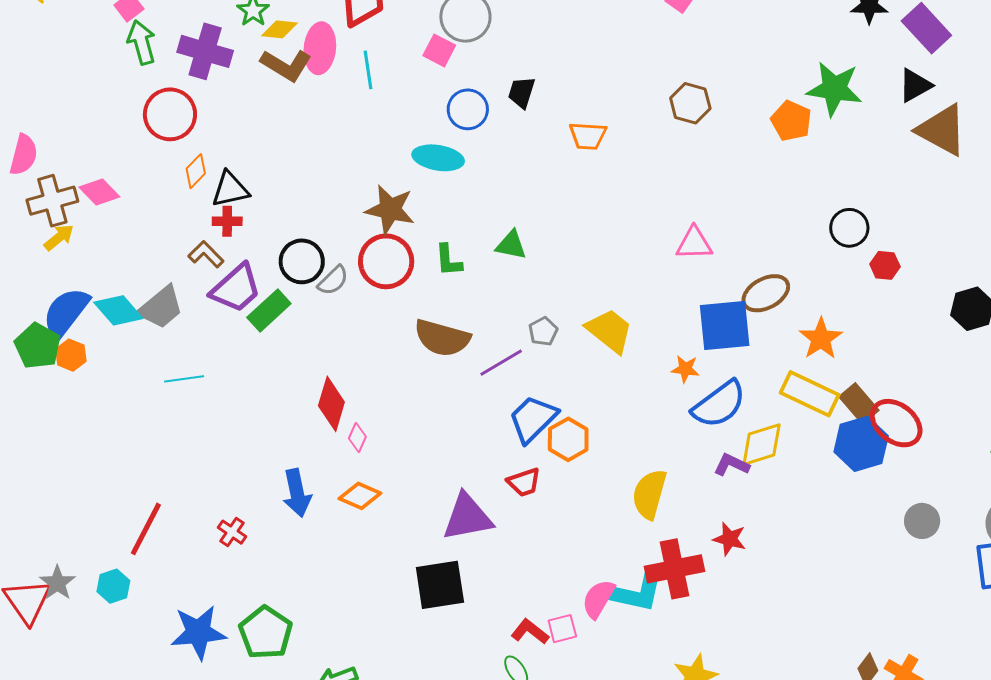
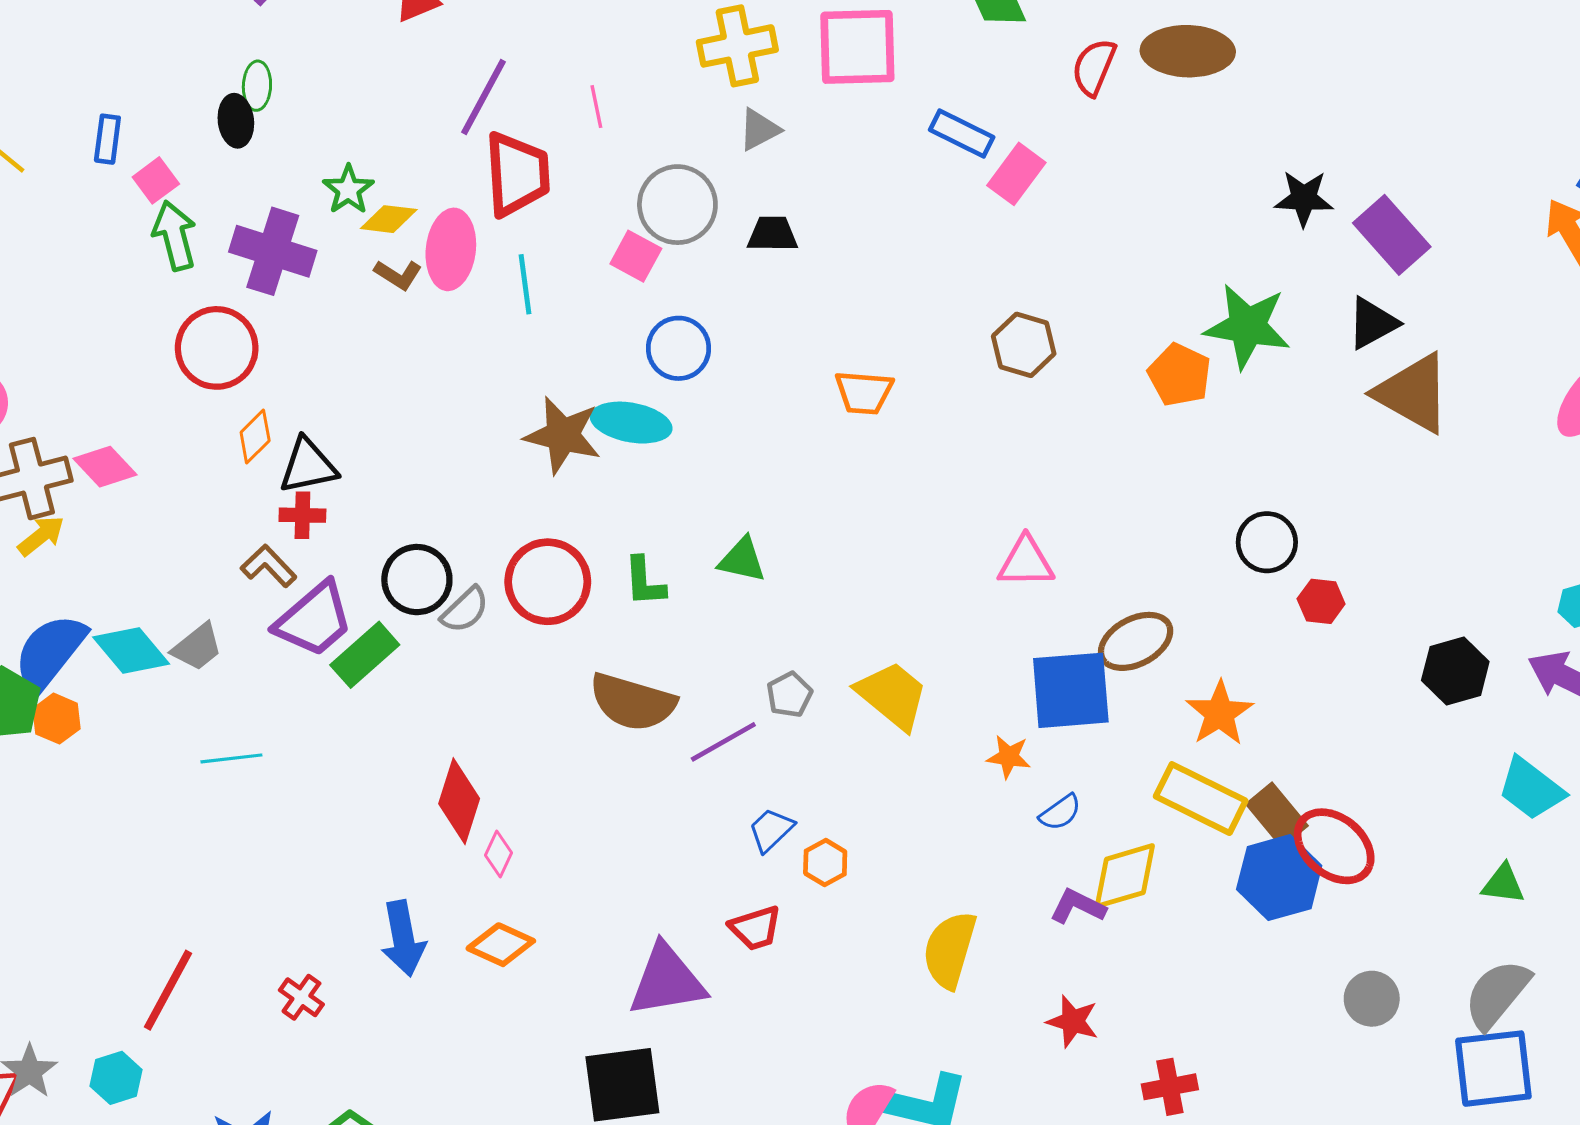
brown L-shape: (286, 65) -> (398, 275), size x0.6
black trapezoid: (522, 92) -> (772, 234), moved, turned 72
brown star: (390, 210) -> (563, 435), moved
gray trapezoid: (161, 307) -> (197, 647), size x0.7
blue semicircle: (719, 404) -> (1060, 812), size x0.5
blue trapezoid: (533, 419) -> (771, 830), size x0.6
orange hexagon: (568, 439) -> (825, 863), size x0.7
red cross: (674, 569) -> (1170, 1087), moved, size x0.6

